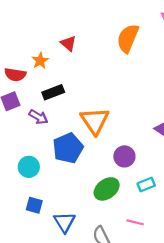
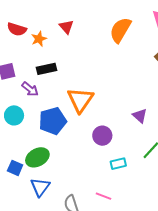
red semicircle: (15, 75) -> (17, 29), moved
cyan circle: (29, 167) -> (14, 115), moved
green ellipse: (107, 189) -> (37, 157), moved

